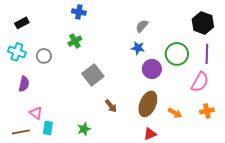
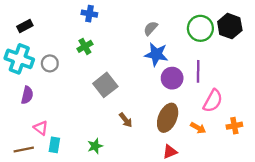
gray semicircle: (142, 26) -> (151, 28), moved
blue star: (138, 48) -> (156, 54), size x1.5
cyan cross: (17, 52) -> (19, 59), size x1.4
green circle: (177, 54) -> (200, 28), moved
purple line: (207, 54) -> (198, 71), moved
pink semicircle: (200, 82) -> (213, 101), moved

